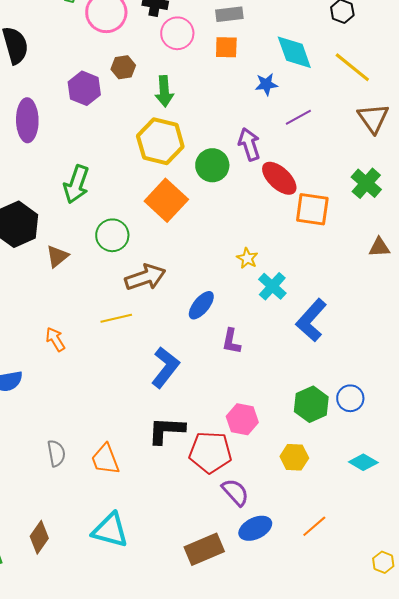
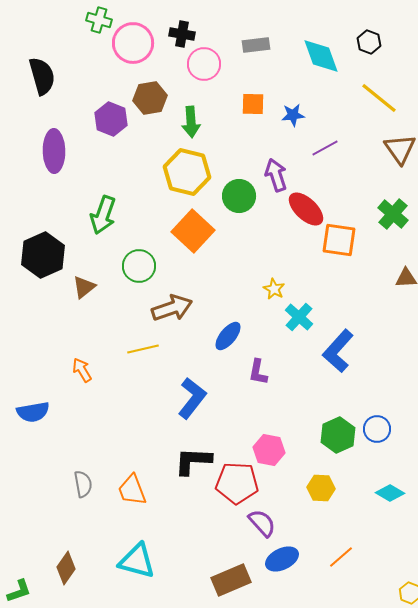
orange square: (226, 47) -> (253, 104), moved
cyan diamond: (294, 52) -> (321, 56), moved
brown hexagon: (123, 67) -> (150, 98), size x1.4

